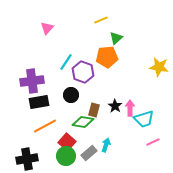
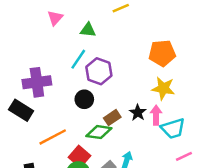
green triangle: (116, 38) -> (88, 30), moved, turned 48
orange pentagon: (107, 57) -> (162, 53), moved
yellow star: (159, 67) -> (163, 88), moved
black rectangle: (39, 102) -> (21, 110), moved, turned 42
brown rectangle: (94, 110) -> (112, 118), turned 40

